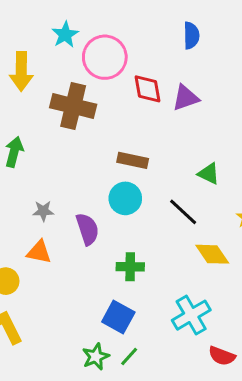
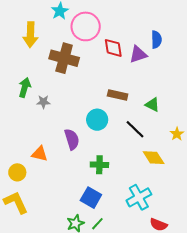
blue semicircle: (191, 35) -> (156, 40), moved
brown rectangle: (133, 160) -> (118, 95), moved
gray star: (43, 211) -> (43, 102), moved

